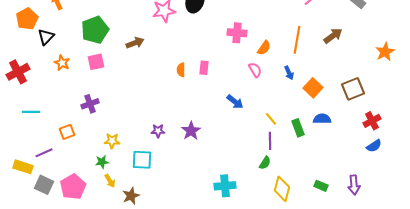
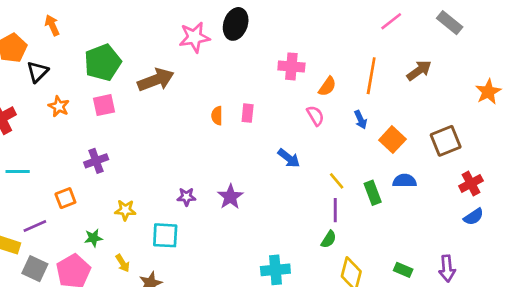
brown arrow: (135, 43) -> (156, 80), size x1.5
green star: (102, 162) -> (93, 238), moved

